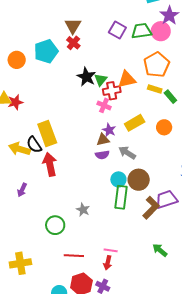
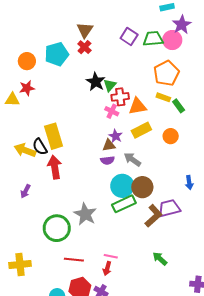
orange triangle: (127, 79) -> (138, 106), moved
red star: (15, 102) -> (27, 88), moved
cyan circle: (118, 179) -> (122, 186), size x1.5
green rectangle: (121, 197) -> (124, 204), turned 55
gray star: (83, 210) -> (85, 214), size x1.6
green circle: (55, 225) -> (57, 228), size x1.4

